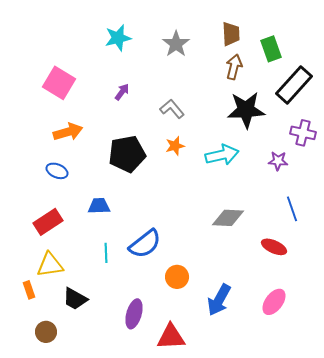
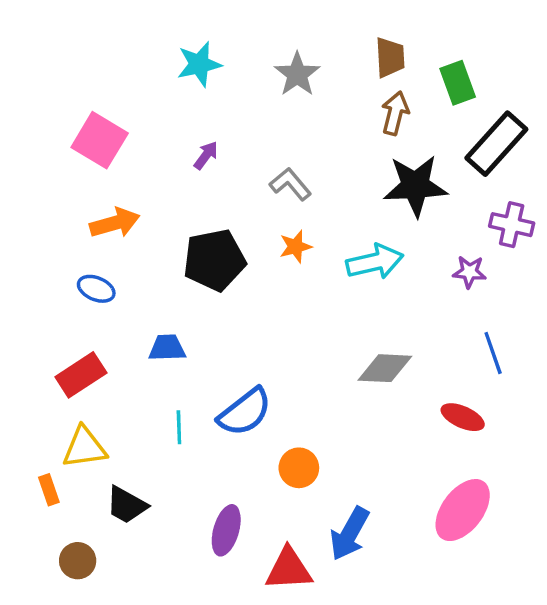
blue arrow: (219, 300) -> (349, 534), moved
pink ellipse: (274, 302) -> (463, 510), size x1.4

